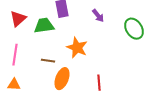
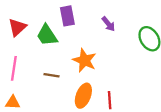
green trapezoid: (44, 26) -> (47, 35), turned -115
orange ellipse: (62, 79) -> (83, 96), moved

